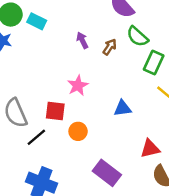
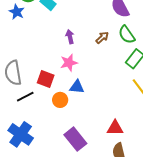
purple arrow: (82, 40) -> (70, 37), moved
blue triangle: (123, 108) -> (77, 87), moved

